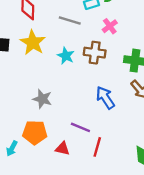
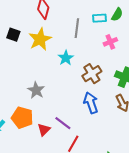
gray line: (70, 20) -> (77, 28), turned 66
brown cross: (95, 53) -> (92, 74), moved, turned 36
red triangle: (62, 148) -> (44, 130), moved, turned 48

